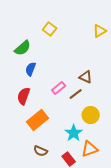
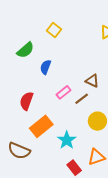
blue semicircle: (31, 69) -> (46, 67), moved
cyan star: (74, 133) -> (67, 140), moved
brown semicircle: (41, 151) -> (19, 151), moved, size x1.5

